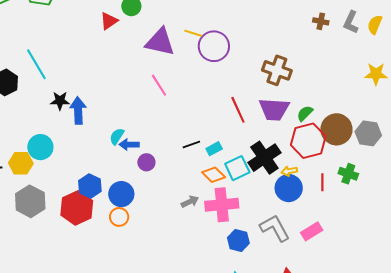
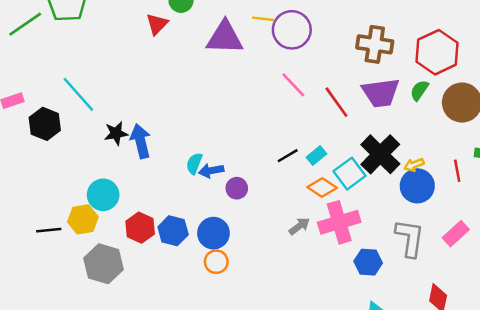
pink line: (159, 85) -> (293, 85), moved
red hexagon: (308, 141) -> (437, 52), moved
red hexagon: (77, 208) -> (140, 228), moved, size x0.7
gray L-shape: (275, 228) -> (410, 238), turned 48

